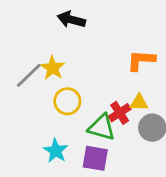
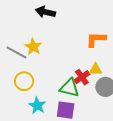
gray line: (29, 75) -> (17, 53), turned 75
yellow circle: (67, 101) -> (24, 81), moved

